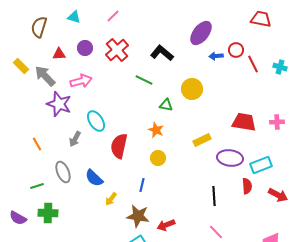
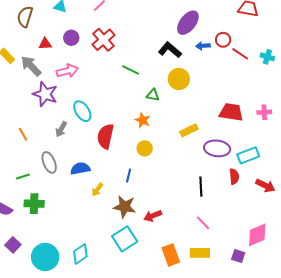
black L-shape: (162, 53) -> (170, 50), moved
red line: (253, 64) -> (240, 54), turned -30
blue semicircle: (94, 178) -> (80, 168), turned 126

